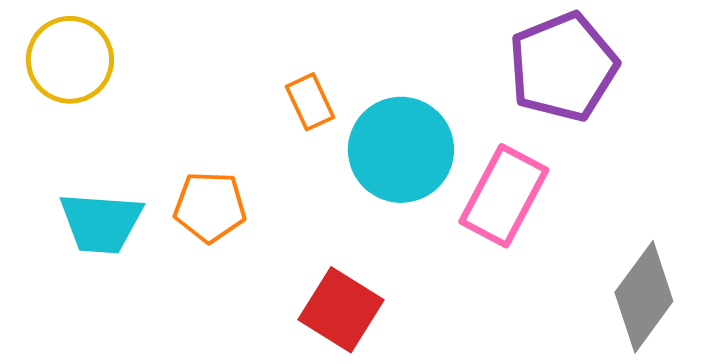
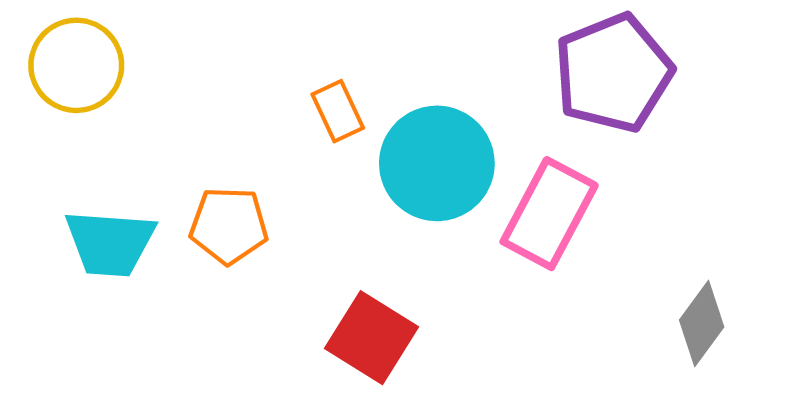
gray diamond: (644, 297) -> (702, 324), size x0.7

